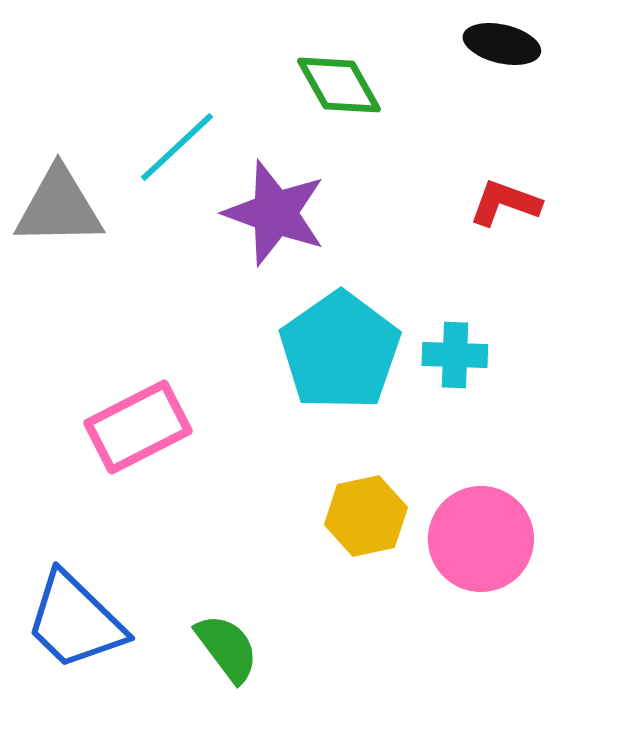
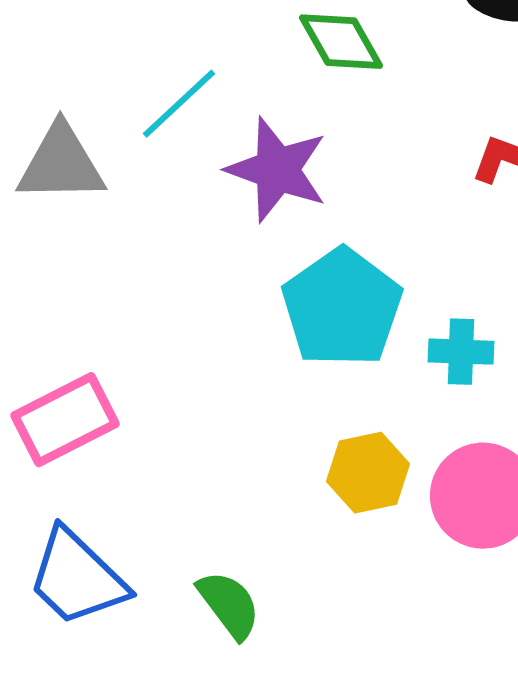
cyan cross: (455, 355) -> (461, 352), moved
pink rectangle: (138, 427) -> (65, 420), moved

